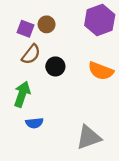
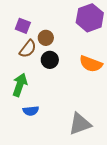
brown circle: (47, 24) -> (46, 38), moved

